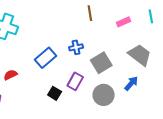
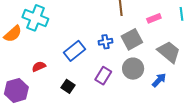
gray square: (101, 63) -> (132, 39), moved
black square: (55, 93) -> (68, 86), moved
gray circle: (104, 95) -> (133, 69), moved

